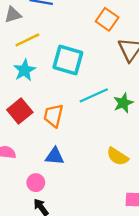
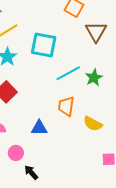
orange trapezoid: (53, 116) -> (66, 106), moved
pink circle: (36, 183) -> (16, 153), moved

